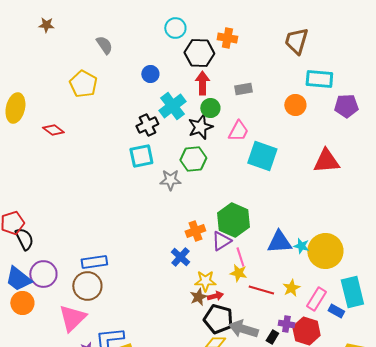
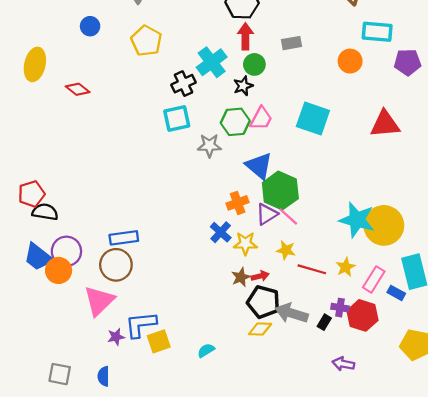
blue circle: (150, 74) -> (90, 26), moved
yellow pentagon: (83, 84) -> (146, 41), moved
black star: (200, 127) -> (243, 86), size x0.7
pink trapezoid: (238, 131) -> (261, 118), moved
black semicircle: (24, 239) -> (45, 212), turned -55
blue triangle: (279, 242) -> (259, 166), moved, turned 44
cyan star: (301, 246) -> (357, 220), size x2.0
pink line: (240, 257) -> (288, 216), moved, turned -30
yellow star: (205, 281) -> (245, 243), moved
orange circle: (22, 303) -> (59, 270), moved

